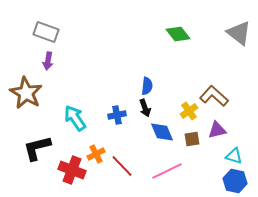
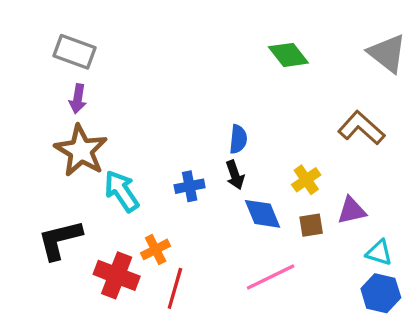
brown star: (26, 93) -> (81, 151), moved
brown L-shape: (214, 96) -> (361, 128), moved
red line: (122, 166) -> (175, 288), moved, turned 60

